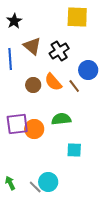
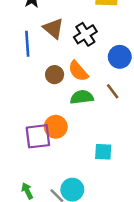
brown line: (74, 86) -> (113, 91), moved
green semicircle: (61, 119) -> (82, 97), moved
purple square: (17, 124) -> (38, 136), moved

